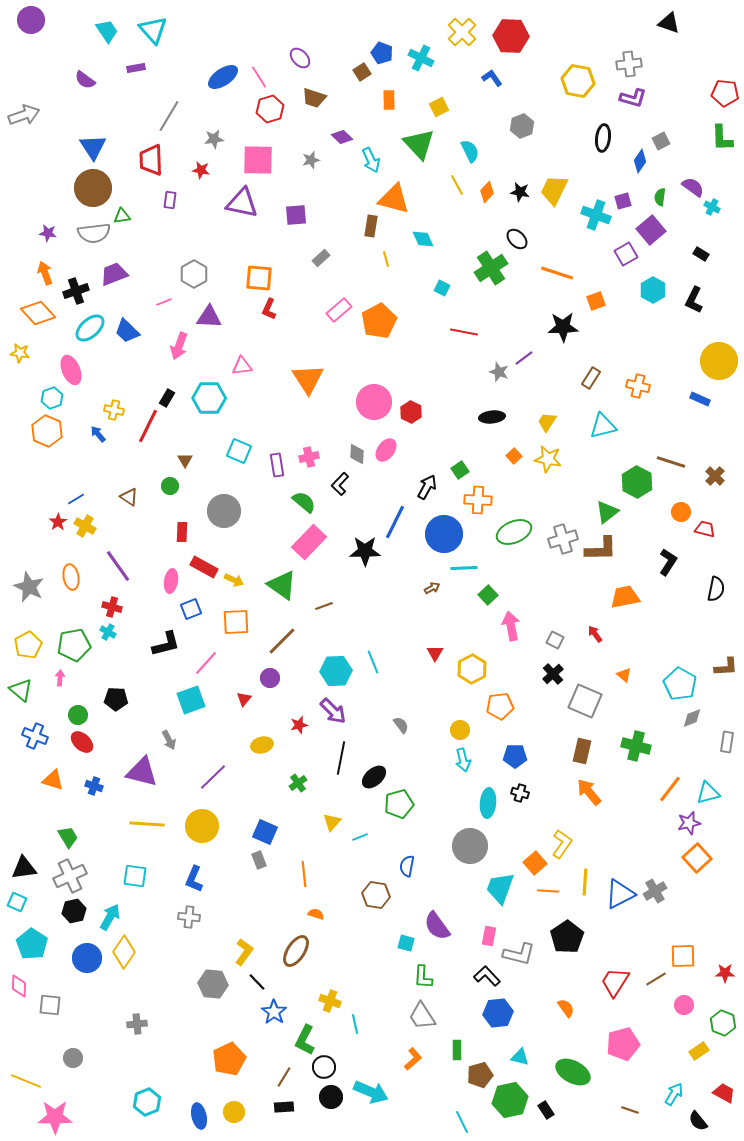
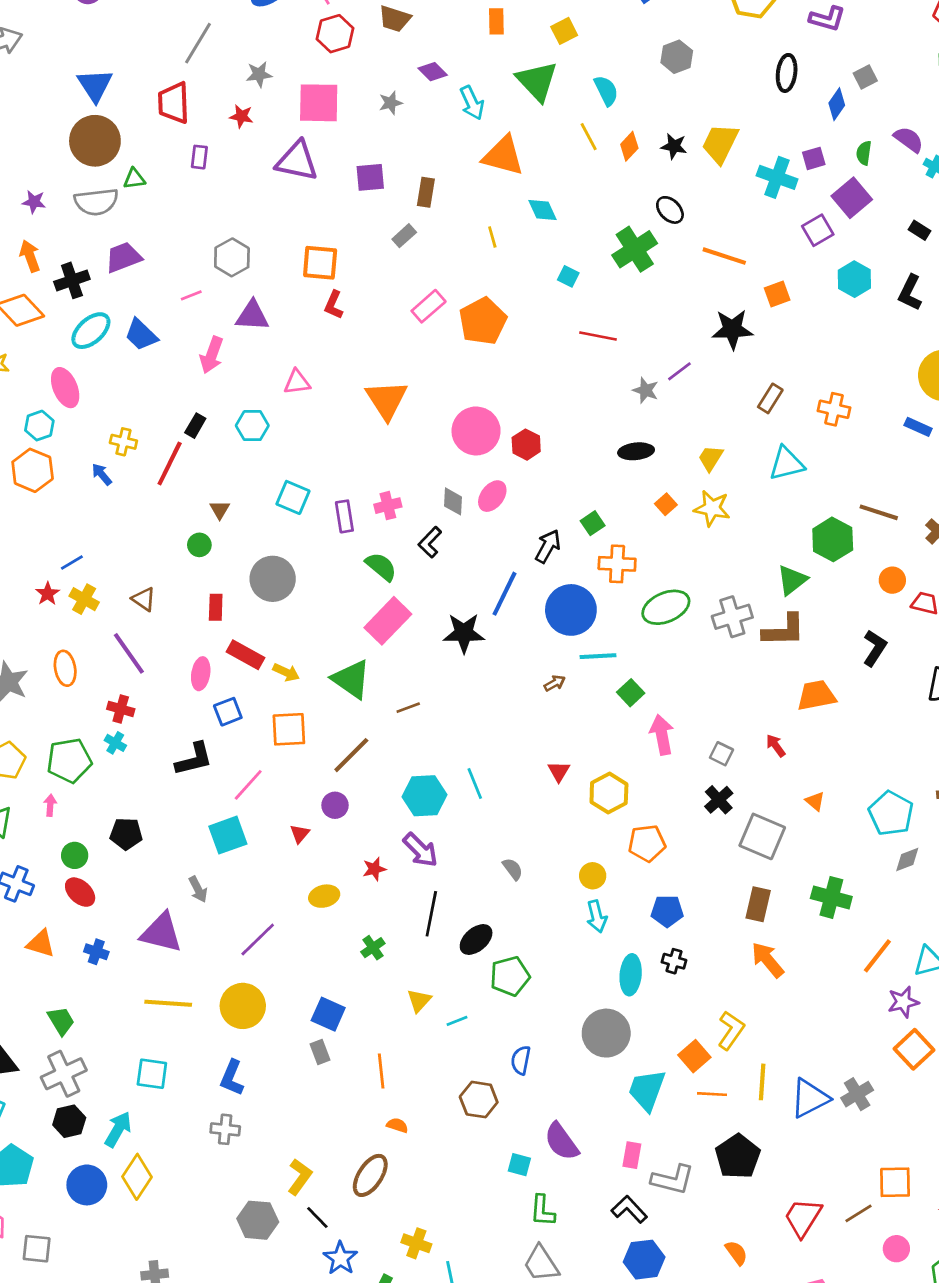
brown rectangle: (371, 226) -> (426, 192), moved
cyan hexagon: (209, 398) -> (252, 426), size x0.7
brown triangle: (129, 497) -> (144, 599), moved

